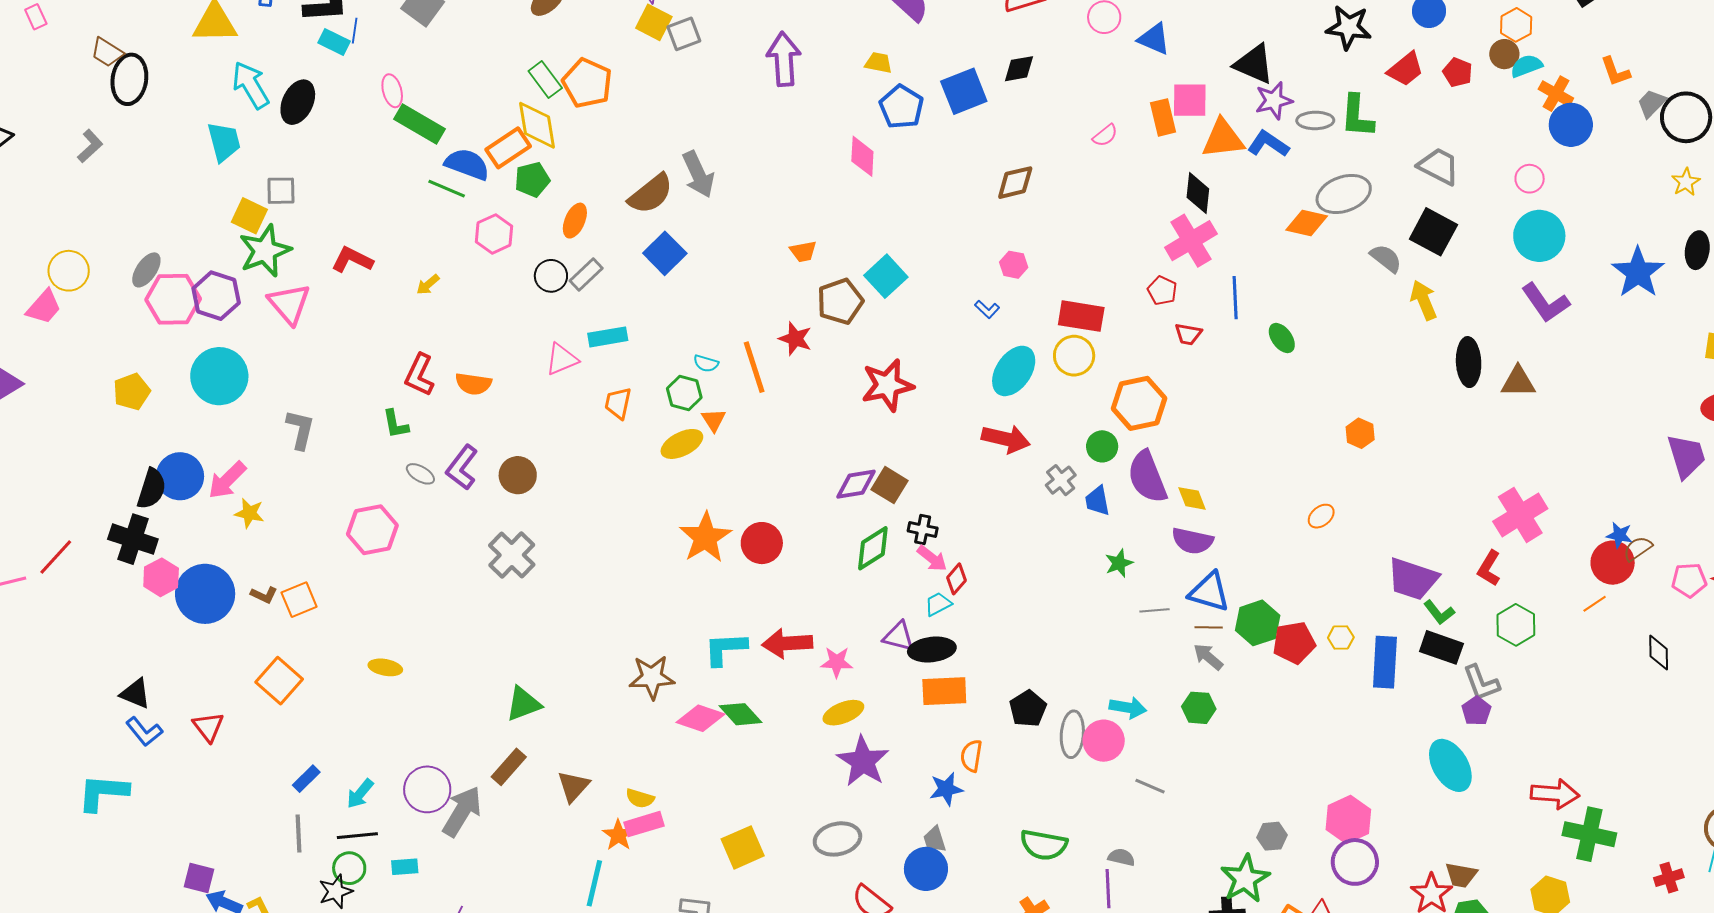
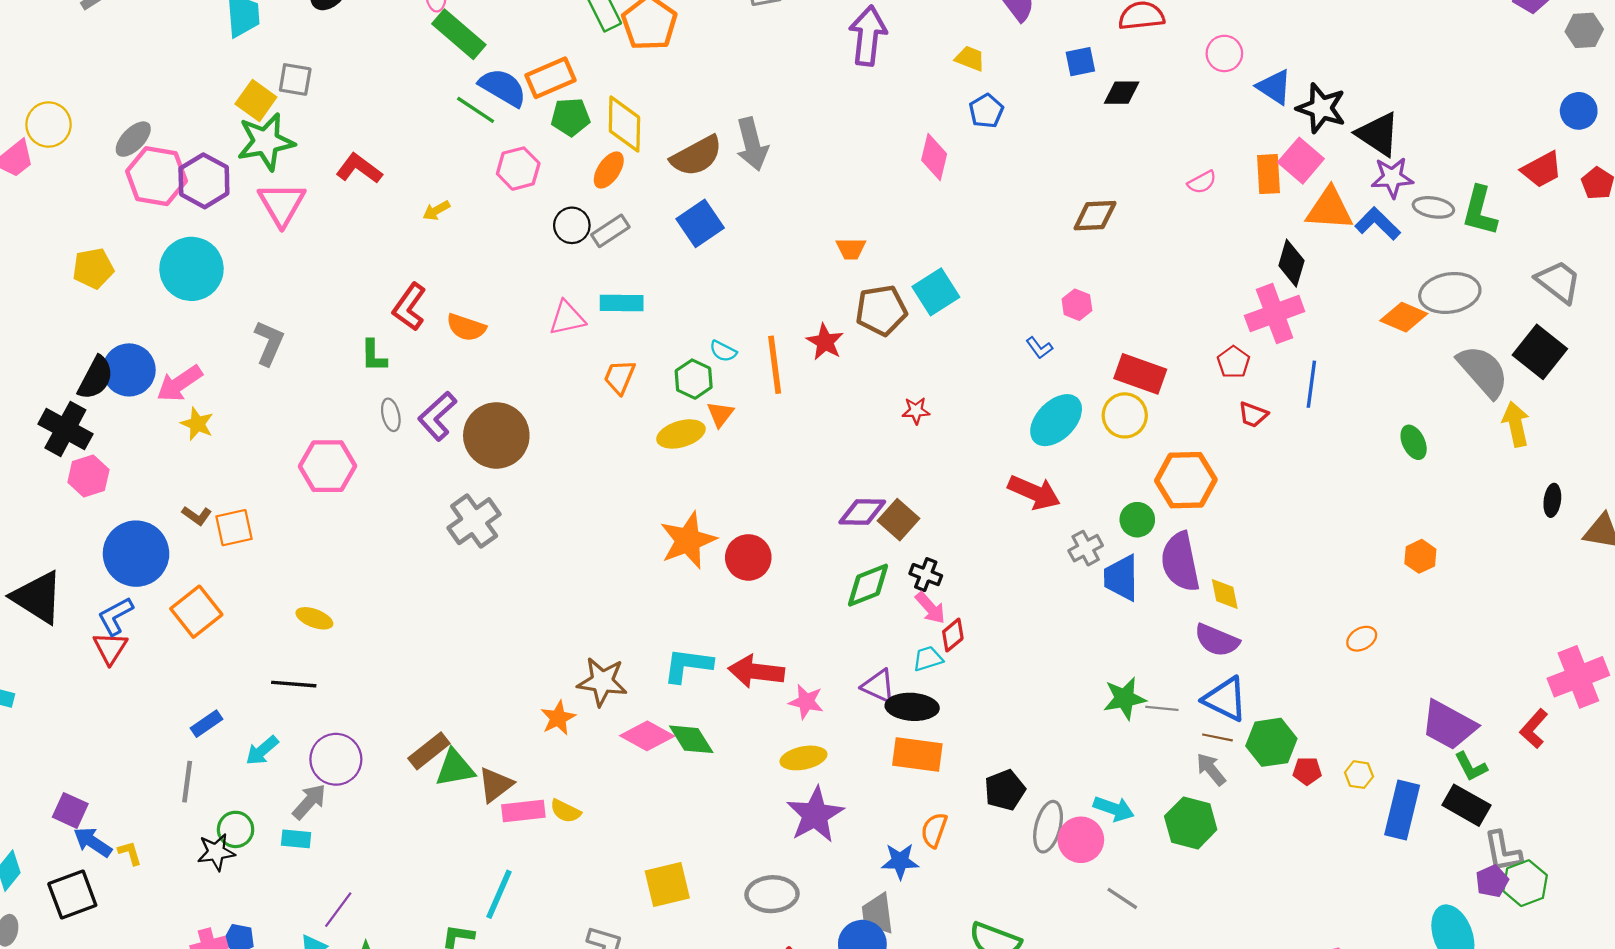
black star: (1349, 27) -> (1321, 108), moved
blue square: (964, 91) -> (1080, 62), moved, size x0.6
pink square: (1190, 100) -> (1301, 161), turned 30
blue pentagon: (901, 107) -> (986, 111), size x0.7
yellow diamond: (537, 125) -> (624, 124), moved
gray semicircle: (1386, 258) -> (1483, 371), size x1.6
green ellipse: (1282, 338) -> (1414, 442), moved
black ellipse: (1469, 362) -> (1552, 500), size x0.6
red star: (887, 385) -> (916, 411), size x0.5
gray ellipse: (420, 474) -> (391, 415), turned 36
brown circle: (518, 475) -> (496, 435), size x1.6
blue trapezoid: (1097, 501) -> (1121, 578), size x1.4
green star: (1119, 563) -> (1125, 698), moved, size x1.4
blue circle: (205, 594) -> (136, 554), moved
green hexagon: (1516, 625) -> (1525, 883), moved
red pentagon: (1294, 643) -> (1307, 771), size x0.6
black triangle: (135, 694) -> (38, 597), size x1.6
green triangle: (523, 704) -> (455, 768), moved
green hexagon: (1199, 708) -> (1191, 823), size x1.4
blue L-shape: (144, 732) -> (115, 616), moved, turned 90
gray arrow: (462, 811) -> (309, 802), moved, size x0.7
pink rectangle: (644, 824) -> (523, 811), moved
orange star: (618, 835) -> (558, 718), moved
black line: (357, 836) -> (294, 684), moved
gray trapezoid: (935, 839) -> (878, 914), size x1.4

